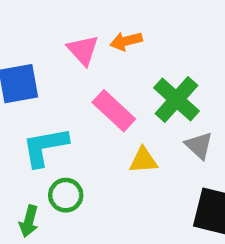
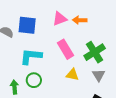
pink triangle: (83, 50) -> (60, 19), turned 35
green arrow: (29, 221) -> (14, 87), turned 144

